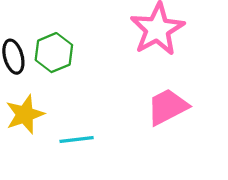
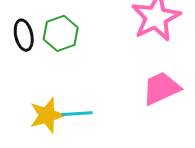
yellow star: (25, 114) -> (47, 115), moved

